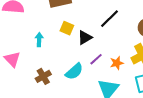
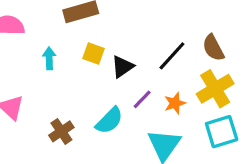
black line: (109, 19) -> (172, 56), moved
cyan arrow: (39, 40) -> (49, 58), moved

